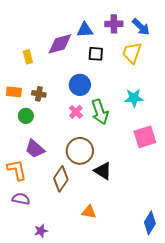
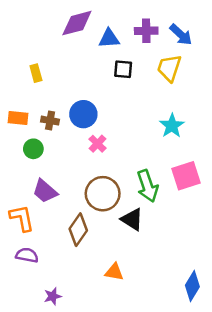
purple diamond: (60, 44) -> (77, 23), moved
blue circle: (80, 85) -> (83, 114), moved
cyan star: (134, 98) -> (172, 126), turned -30
green arrow: (100, 112) -> (148, 186), moved

